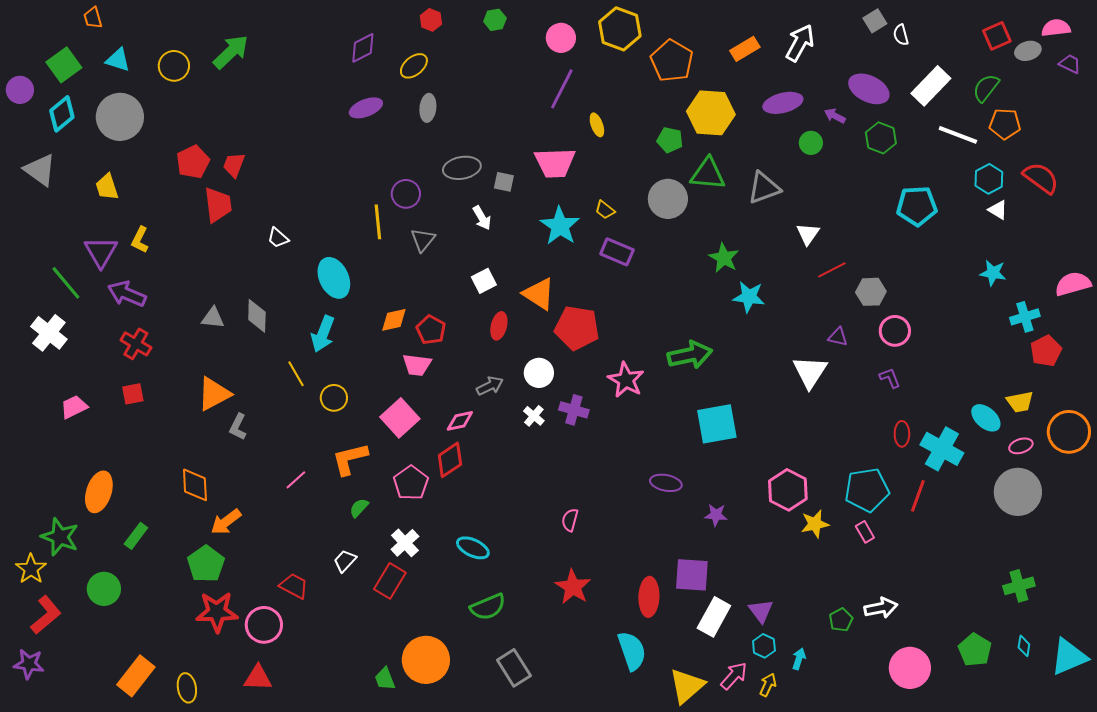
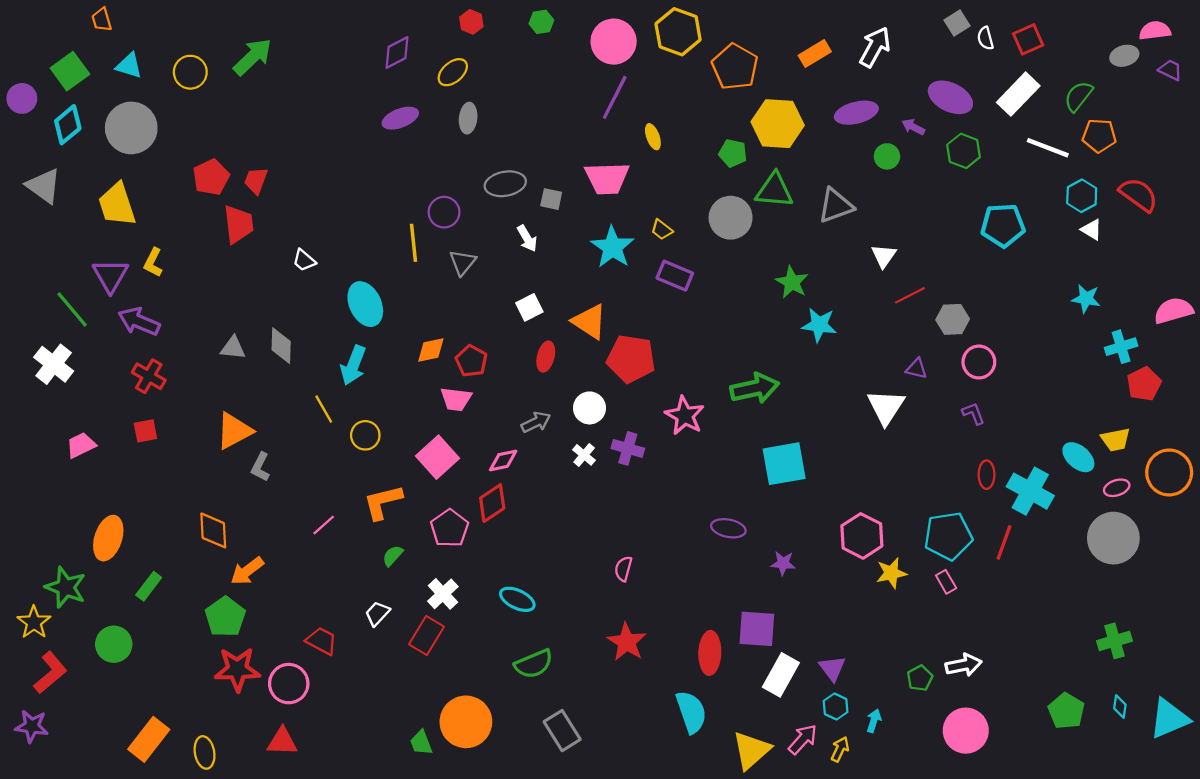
red square: (997, 36) -> (1028, 39), moved
pink circle: (561, 38) -> (614, 42), size x1.4
yellow trapezoid: (107, 187) -> (117, 205), size x1.5
pink circle: (910, 668) -> (966, 731), moved

